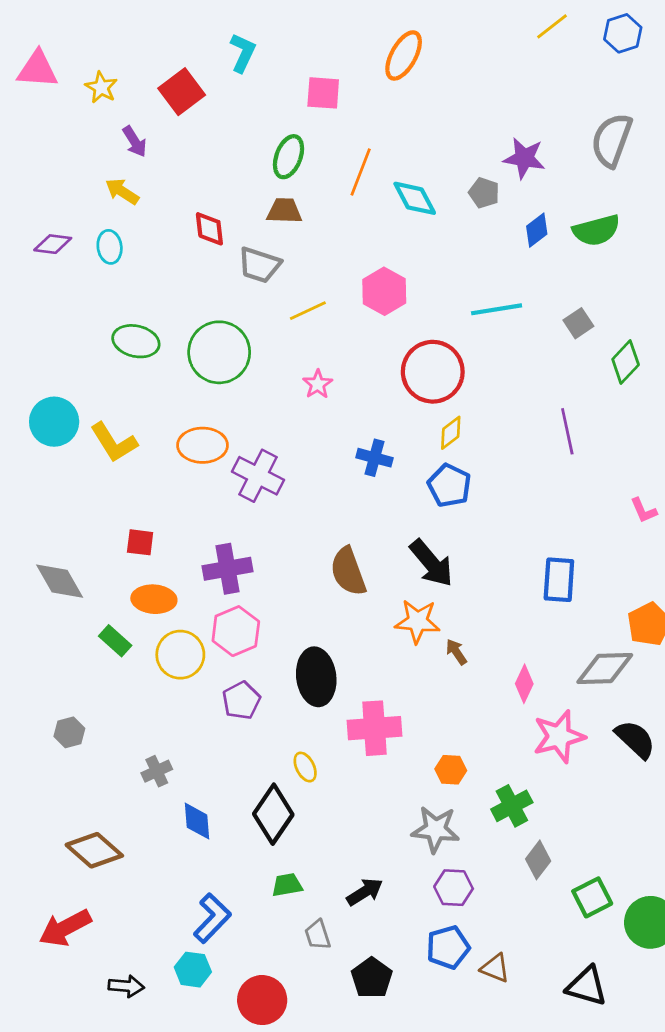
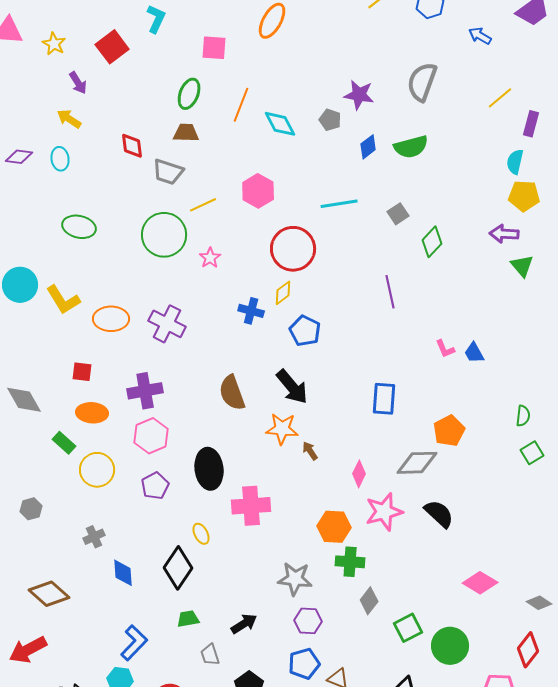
green circle: (219, 352) -> (164, 235), moved
yellow diamond: (451, 433) -> (283, 293), moved
orange ellipse: (202, 445) -> (111, 319), moved
yellow circle: (180, 655) -> (97, 470), moved
orange hexagon: (451, 770) -> (334, 527), moved, size x1.5
green cross: (512, 806) -> (350, 562), turned 32

